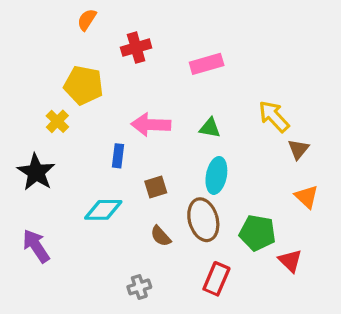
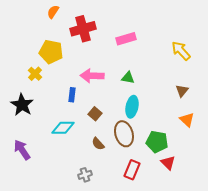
red cross: (136, 48) -> (83, 29), size x1.4
yellow arrow: (274, 116) -> (181, 51), moved
brown square: (156, 187) -> (95, 114), turned -32
red triangle: (290, 261) -> (168, 163), moved

